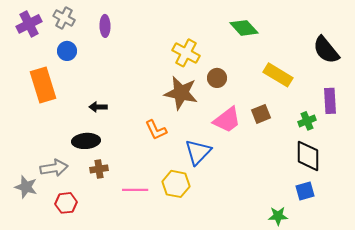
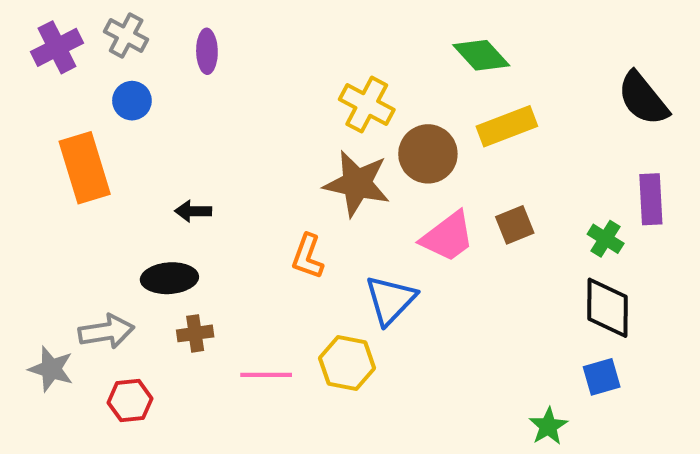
yellow rectangle: (278, 75) -> (507, 126), moved, turned -52
brown circle: (217, 78) -> (428, 154), size x1.5
green cross: (307, 121) -> (606, 239), turned -36
orange L-shape: (156, 130) -> (308, 256), turned 45
green star: (278, 216) -> (548, 426), turned -30

